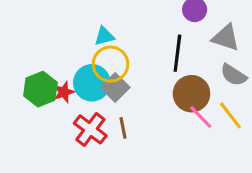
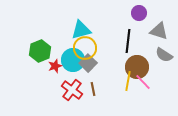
cyan triangle: (104, 36) -> (81, 30), size x1.5
green hexagon: (40, 89) -> (40, 51), moved
yellow line: (230, 115) -> (128, 81), moved, turned 48

